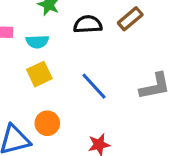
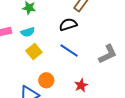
black semicircle: (88, 24) -> (68, 24), moved
gray L-shape: (155, 86) -> (108, 54), moved

